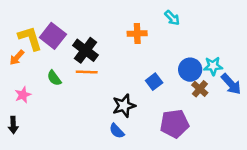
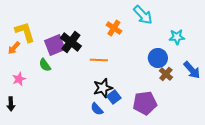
cyan arrow: (172, 18) -> (143, 15), size x1.5
orange cross: (137, 33) -> (114, 28), turned 35
purple square: (53, 36) -> (55, 45), moved, turned 30
cyan star: (213, 66) -> (177, 37), moved
orange line: (87, 72) -> (99, 60), moved
blue square: (154, 82) -> (114, 97), moved

